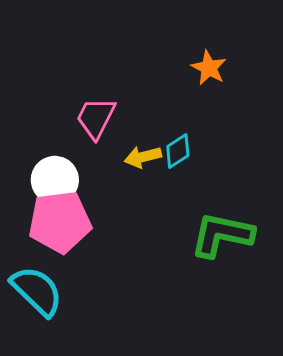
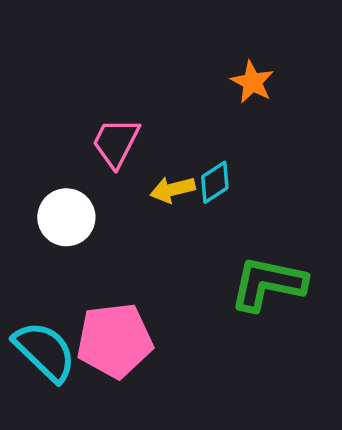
pink pentagon: (60, 222) -> (115, 340), moved

